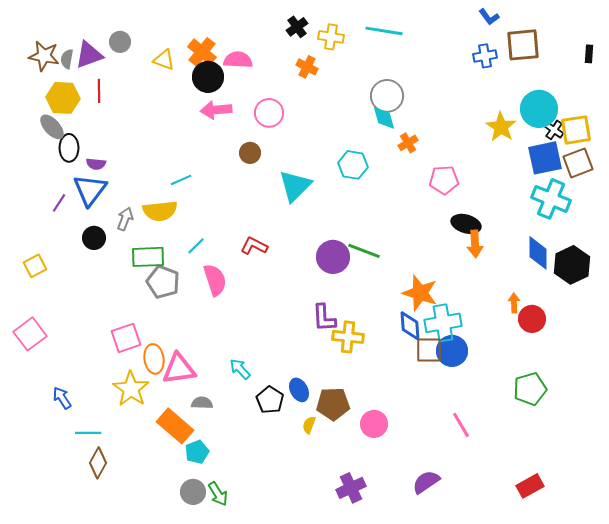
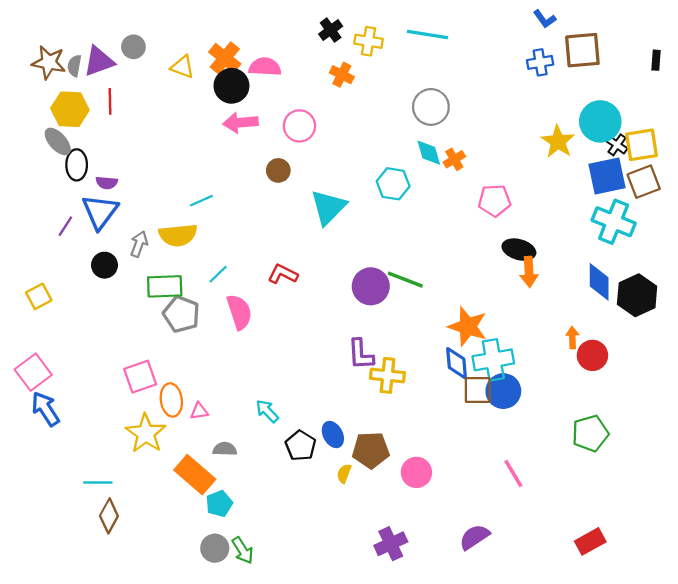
cyan diamond: (384, 118) -> (429, 153), moved
pink triangle: (179, 369) -> (199, 411), size x0.5
blue arrow: (62, 398) -> (45, 409), moved, size x1.4

